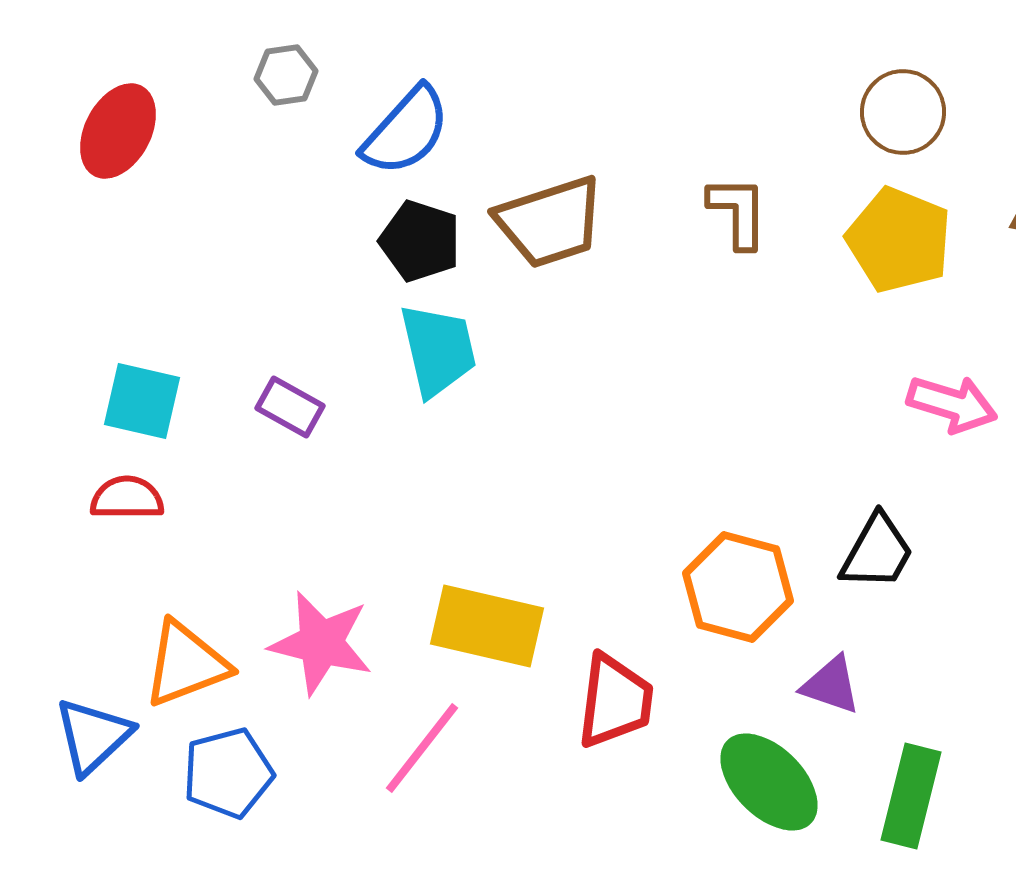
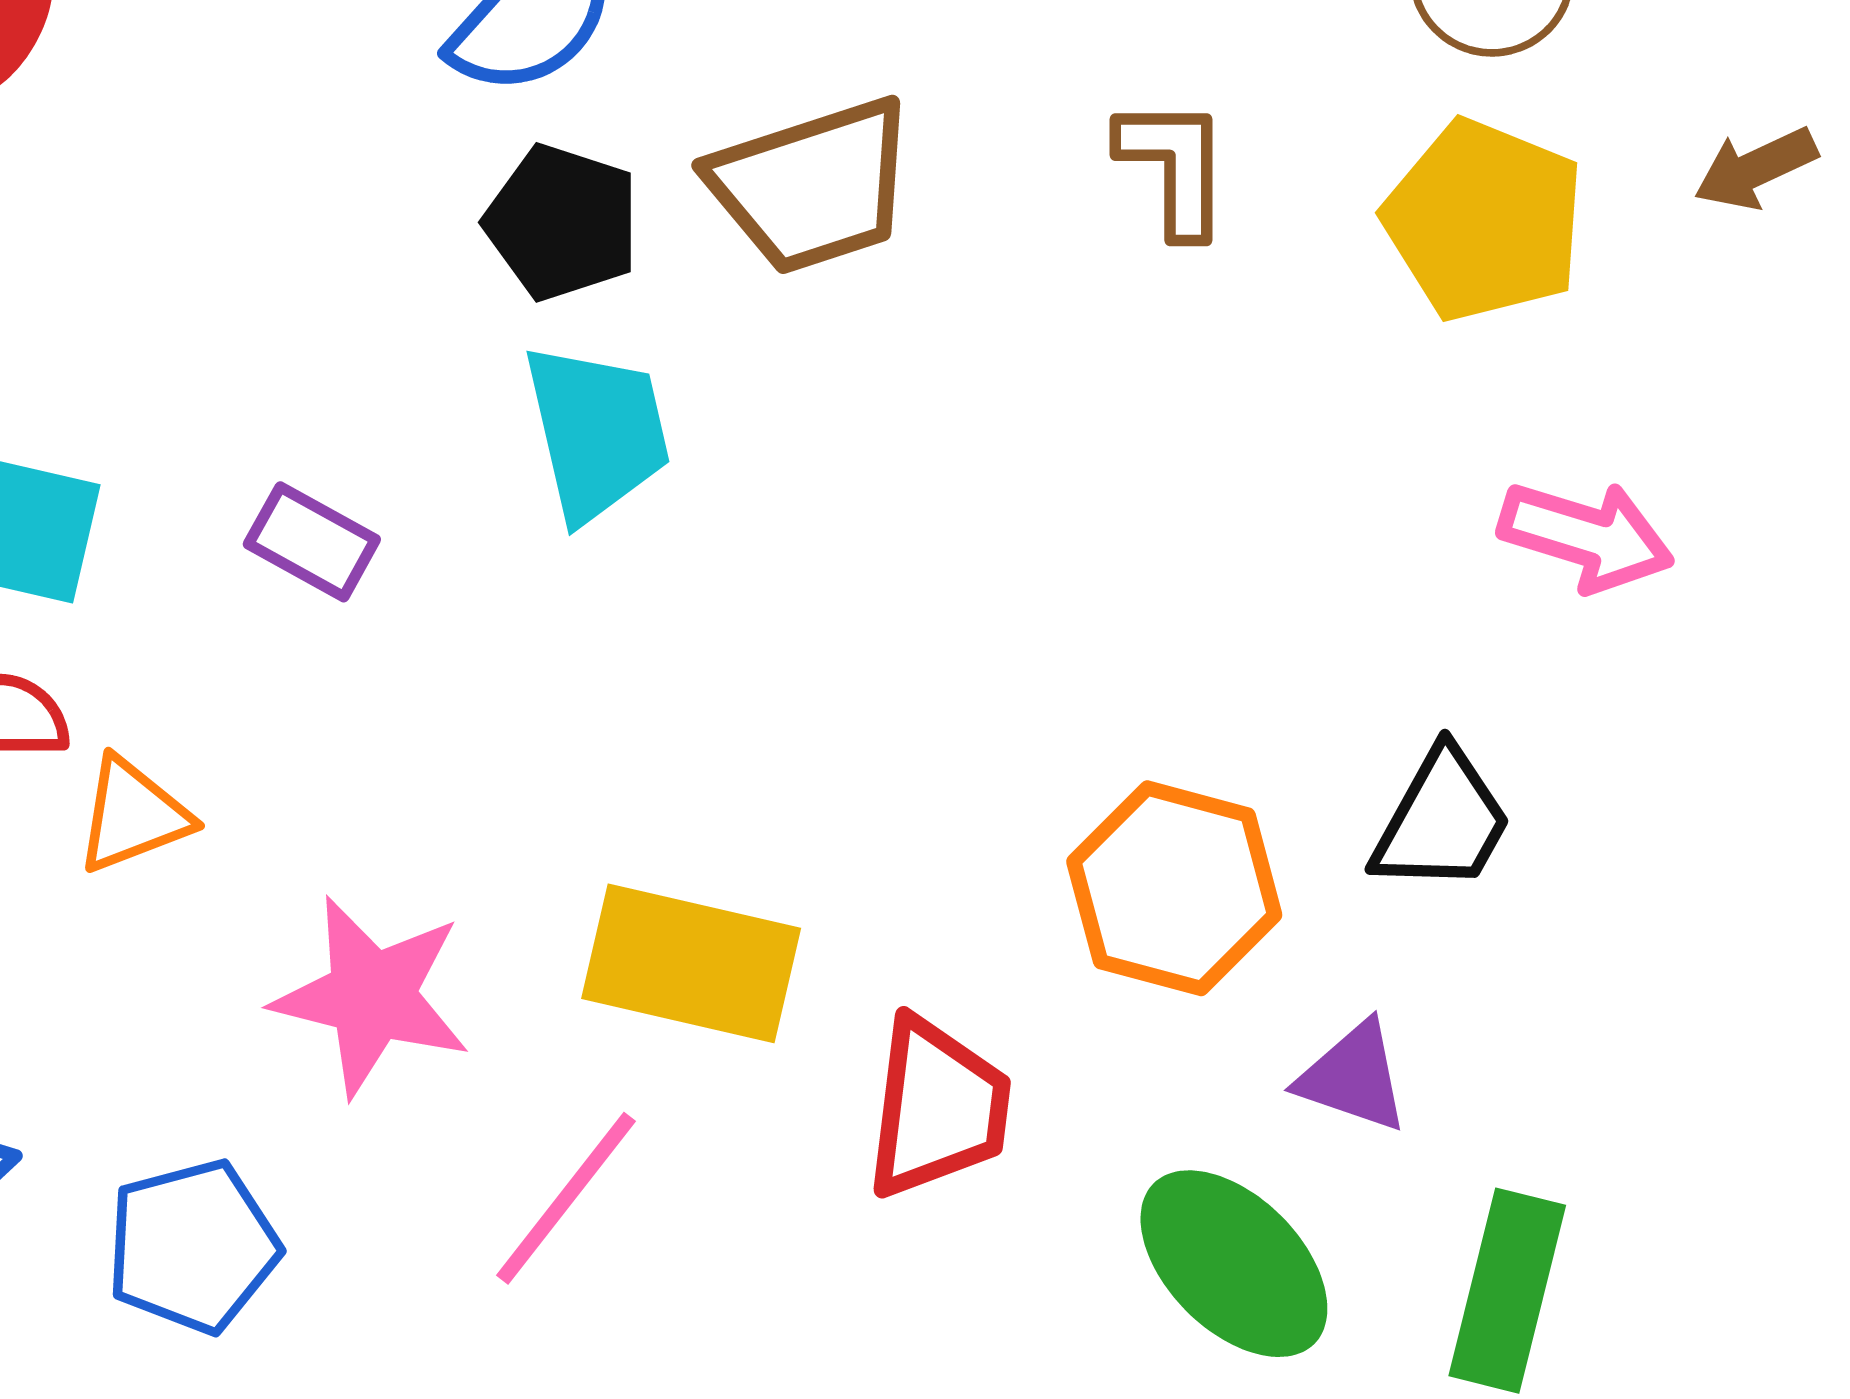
orange triangle: (186, 664) -> (133, 815), moved, size x0.7

